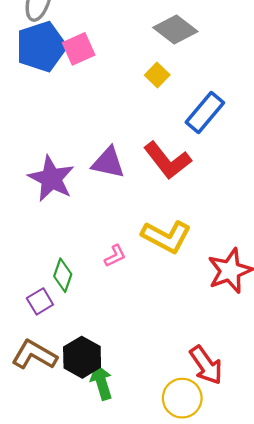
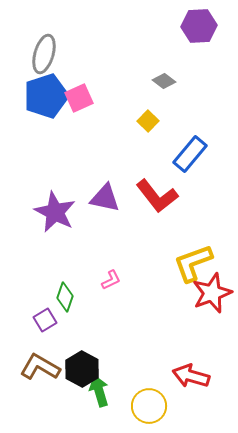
gray diamond: (175, 30) -> (164, 81), size x0.6
yellow L-shape: (166, 237) -> (193, 263), moved, turned 132
red arrow: (206, 365) -> (191, 376), turned 141
yellow circle: (182, 398) -> (149, 406), moved

